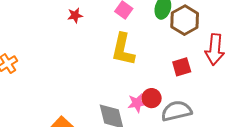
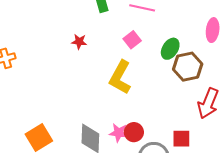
red star: (75, 15) -> (79, 42), moved
red square: (182, 67) -> (181, 139), moved

